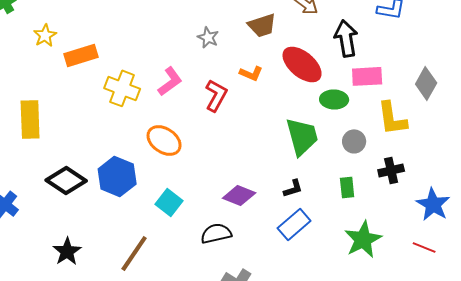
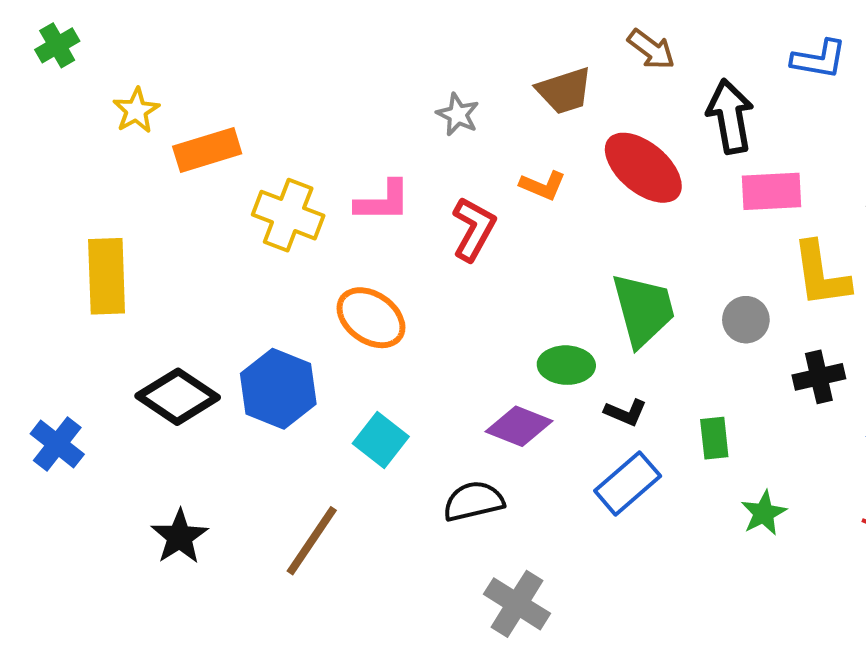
pink L-shape: (170, 81) -> (383, 201), turned 36
green ellipse: (334, 99) -> (566, 365), moved
green rectangle: (347, 187) -> (714, 438), moved
black L-shape: (293, 188) -> (626, 412), turned 40
green star: (363, 239) -> (764, 513), size x0.6

